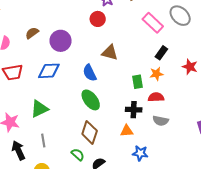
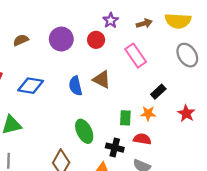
pink rectangle: (153, 23) -> (136, 56), moved
purple circle: (61, 41) -> (61, 39), moved
blue semicircle: (90, 73) -> (76, 86), moved
green ellipse: (91, 100) -> (84, 131), moved

